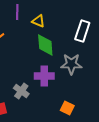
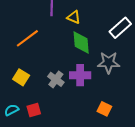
white rectangle: (82, 31) -> (120, 28), turned 30
gray cross: (21, 91) -> (56, 79), moved

